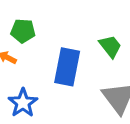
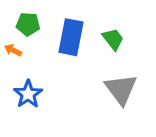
blue rectangle: (67, 67) -> (71, 37), moved

